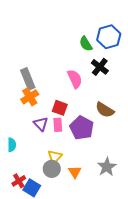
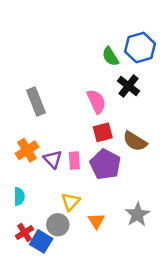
orange cross: (30, 97) -> (27, 150), moved
red square: (60, 108) -> (103, 132), moved, turned -35
cyan semicircle: (12, 145) -> (19, 196), moved
gray circle: (52, 169) -> (58, 225), moved

